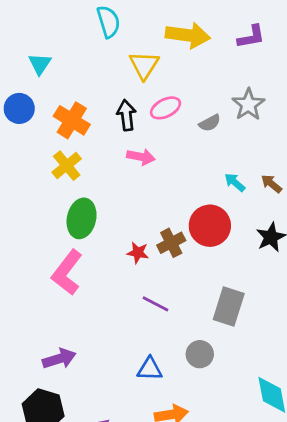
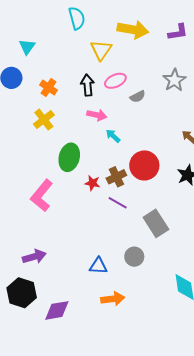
orange cross: (72, 120) -> (48, 87), size x0.7
gray semicircle: (210, 123) -> (138, 97), moved
cyan arrow: (235, 182) -> (113, 136), moved
green ellipse: (82, 218) -> (69, 157), moved
purple line: (155, 304) -> (118, 203), moved
gray rectangle: (229, 307) -> (156, 223), turned -52

